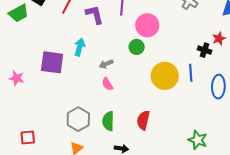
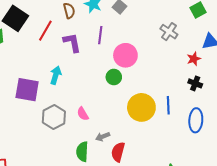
red star: (219, 39) -> (194, 59), moved
black cross: (205, 50) -> (195, 83), moved
gray arrow: (106, 64) -> (103, 137), moved
gray hexagon: (78, 119) -> (54, 117), moved

